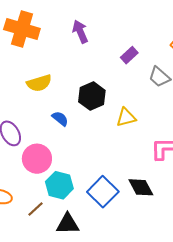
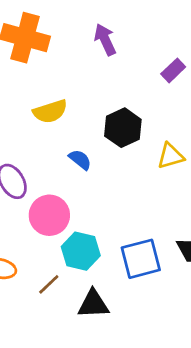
blue square: (103, 192) -> (141, 259), turned 32

